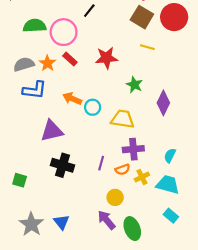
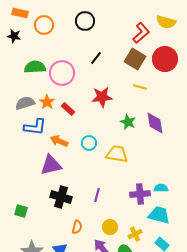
black line: (89, 11) -> (96, 58), moved
red rectangle: (70, 59) -> (68, 109), moved
orange arrow: (72, 99) -> (59, 141), moved
purple diamond: (163, 103) -> (155, 123), moved, turned -35
purple cross: (133, 149) -> (140, 194), moved
cyan semicircle: (170, 156) -> (161, 188), turned 64
orange semicircle: (123, 170) -> (77, 227), moved, turned -56
yellow cross: (142, 177) -> (135, 234), moved

